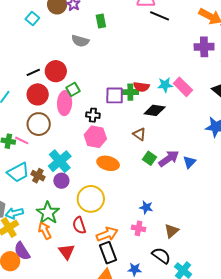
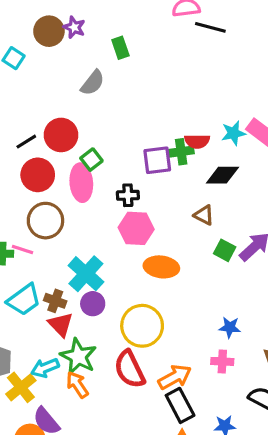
gray semicircle: (80, 41) -> (93, 83), turned -60
cyan arrow: (14, 213) -> (45, 368), moved
red semicircle: (79, 225) -> (130, 369), size x1.4
red triangle: (67, 252) -> (61, 325), moved

